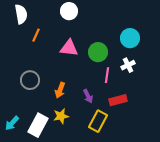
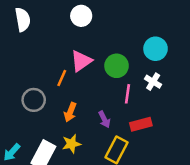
orange line: (36, 35) -> (62, 78), moved
pink triangle: (69, 48) -> (81, 61), turned -42
white cross: (128, 65) -> (153, 82), turned -32

